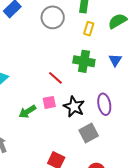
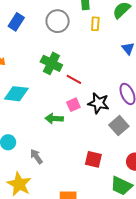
green cross: (84, 61) -> (51, 63), moved, turned 30
green arrow: (27, 112) -> (54, 119), turned 48

